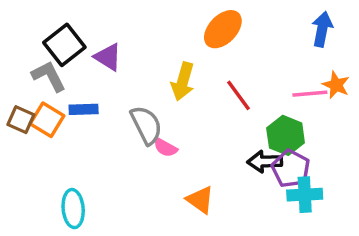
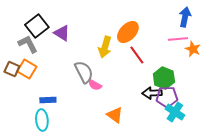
orange ellipse: (223, 29) -> (128, 32), moved
pink line: (310, 94) -> (178, 39), moved
blue rectangle: (84, 109) -> (48, 100), moved
purple pentagon: (291, 168) -> (167, 97), turned -30
cyan cross: (305, 195) -> (175, 112), turned 36

